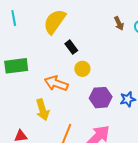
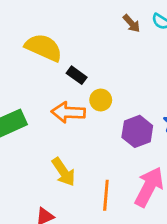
yellow semicircle: (55, 22) -> (44, 48), turned 96
orange arrow: (56, 83) -> (68, 112), moved

